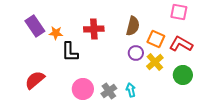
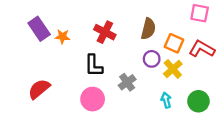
red cross: (94, 29) -> (105, 32), turned 30
black L-shape: (70, 52) -> (94, 66), moved
green circle: (183, 75) -> (198, 101), moved
cyan arrow: (131, 90) -> (166, 100), moved
gray cross: (109, 91) -> (127, 82), moved

